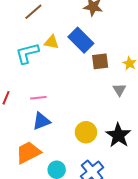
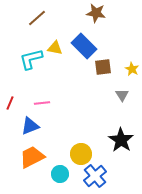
blue triangle: (41, 121) -> (30, 126), moved
yellow circle: (86, 132) -> (81, 154), moved

